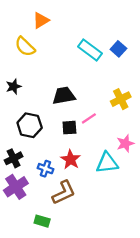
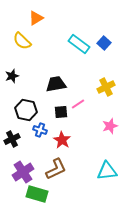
cyan triangle: (107, 163) -> (107, 171), moved
blue cross: (45, 169) -> (40, 130), moved
purple cross: (16, 187) -> (23, 172), moved
green rectangle: (42, 221) -> (37, 194), size x1.5

